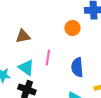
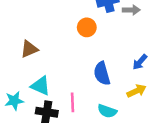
pink line: (48, 58) -> (73, 102), moved

